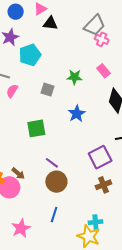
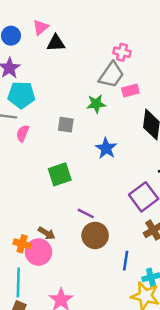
gray trapezoid: (94, 25) -> (111, 75), moved
cyan pentagon: (30, 55) -> (21, 95), moved, turned 30
pink rectangle: (104, 71) -> (130, 90), turned -56
blue line: (54, 215) -> (126, 261), moved

